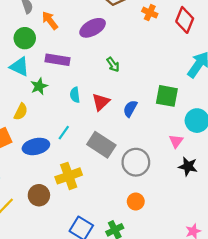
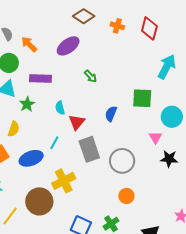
red triangle: (101, 102) -> (77, 122), moved
gray rectangle: (101, 145) -> (89, 149), turned 45
brown circle: (39, 195) -> (39, 201), size x1.4

